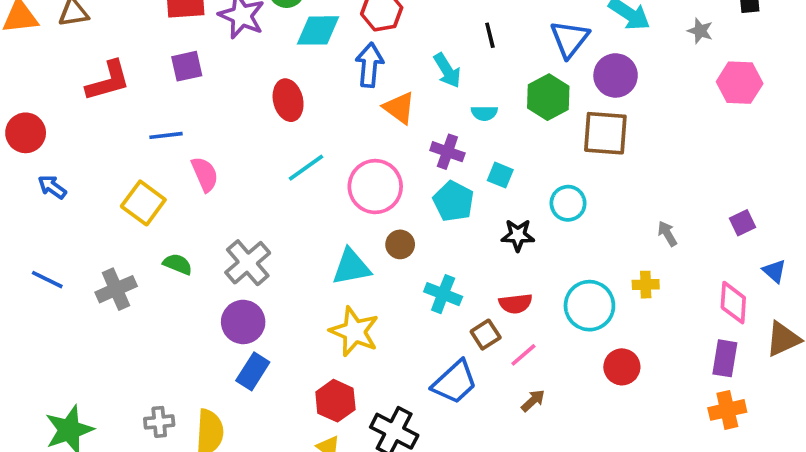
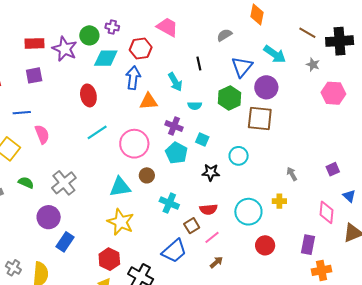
orange triangle: (399, 108) -> (149, 101), turned -42
purple circle: (243, 322) -> (49, 217), moved
purple rectangle: (725, 358) -> (308, 245), moved
gray cross: (159, 422) -> (13, 268), turned 35

